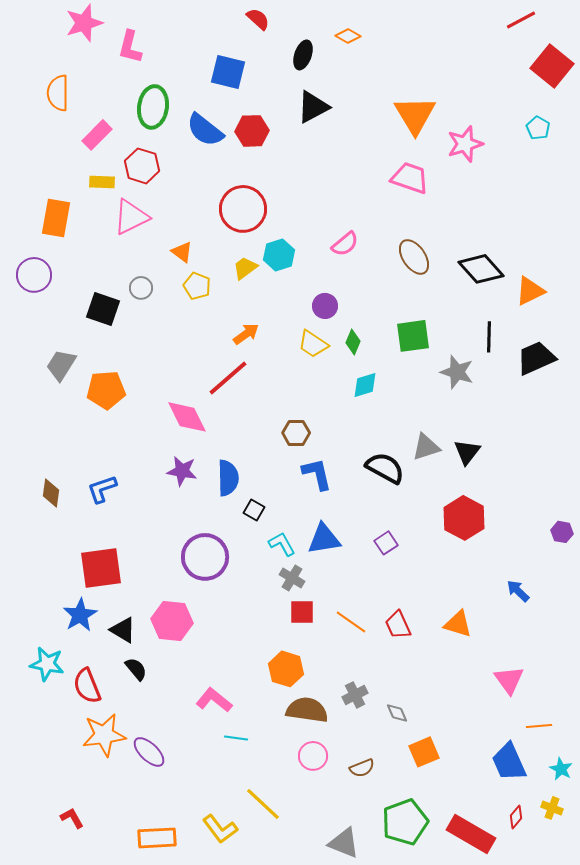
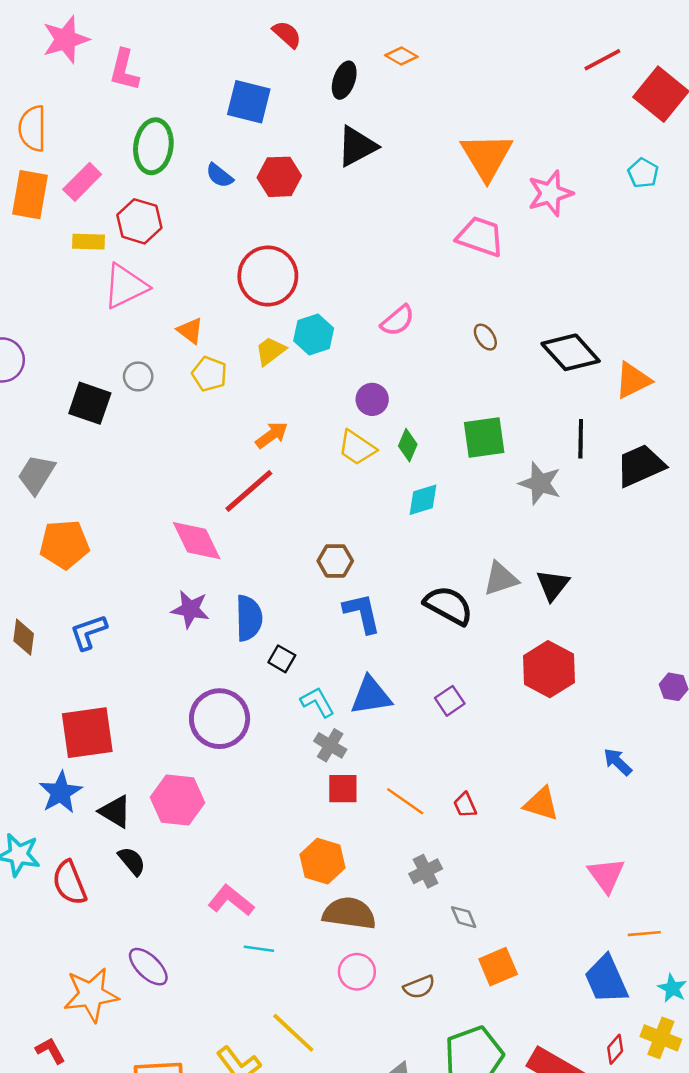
red line: (521, 20) -> (602, 60), moved
blue semicircle: (205, 130) -> (220, 176), size x0.6
orange rectangle: (56, 218) -> (30, 195), moved
brown ellipse: (414, 257) -> (485, 337), size x0.6
orange pentagon: (106, 390) -> (64, 544), moved
red trapezoid: (398, 625) -> (465, 805), size x0.7
gray cross: (355, 695) -> (426, 871), moved
orange star: (104, 735) -> (91, 995), moved
yellow cross: (552, 808) -> (661, 1038), size x1.4

